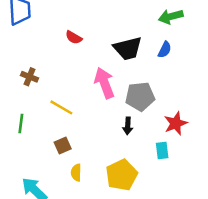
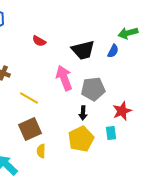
green arrow: (171, 17) -> (128, 33), moved
brown square: (63, 146) -> (30, 129), size x1.6
yellow pentagon: (122, 175) -> (81, 139), moved

